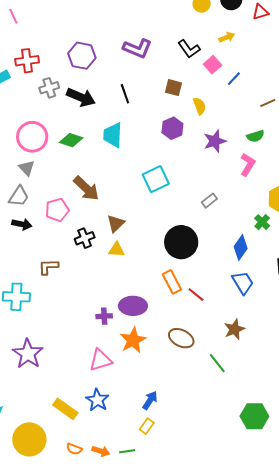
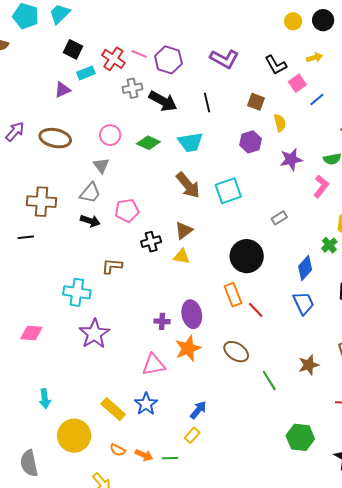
pink line: (13, 16) -> (139, 54), moved, turned -49
red cross: (27, 61) -> (113, 59), turned 35
cyan trapezoid: (113, 135) -> (190, 142), turned -108
pink circle: (32, 137) -> (110, 135), size x0.7
brown arrow: (86, 188) -> (188, 185), moved
purple ellipse: (133, 306) -> (192, 314), turned 72
brown star: (234, 329) -> (309, 365), moved
purple star: (28, 354) -> (94, 334), moved

